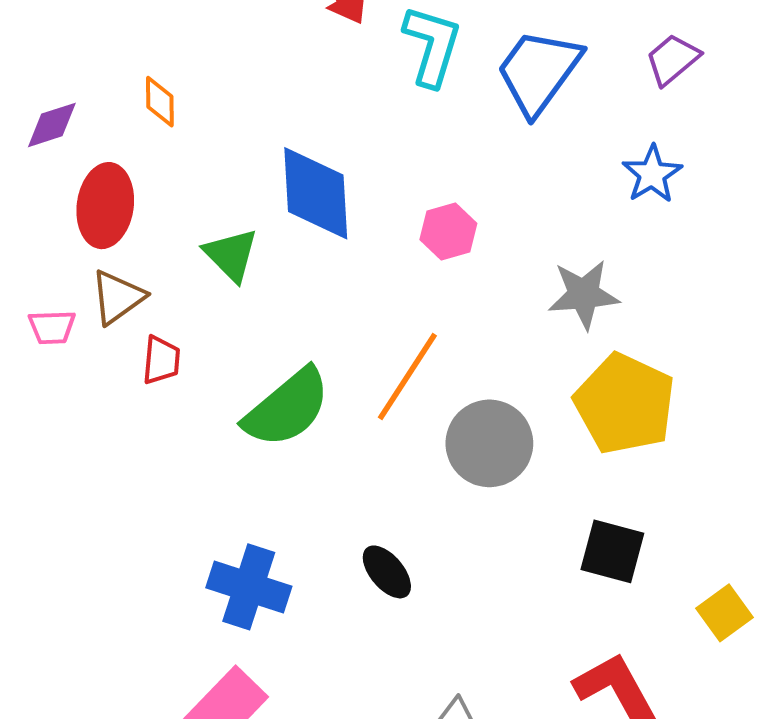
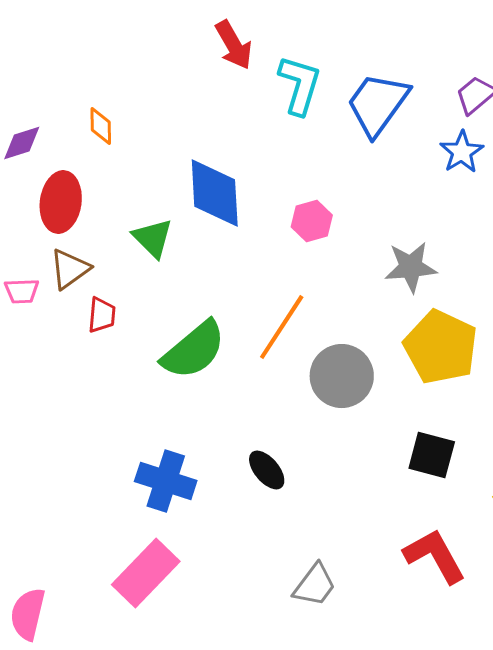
blue star: (652, 174) -> (462, 152), moved

